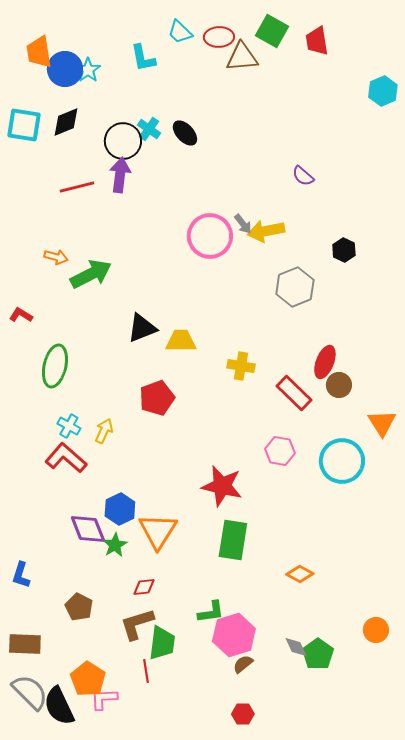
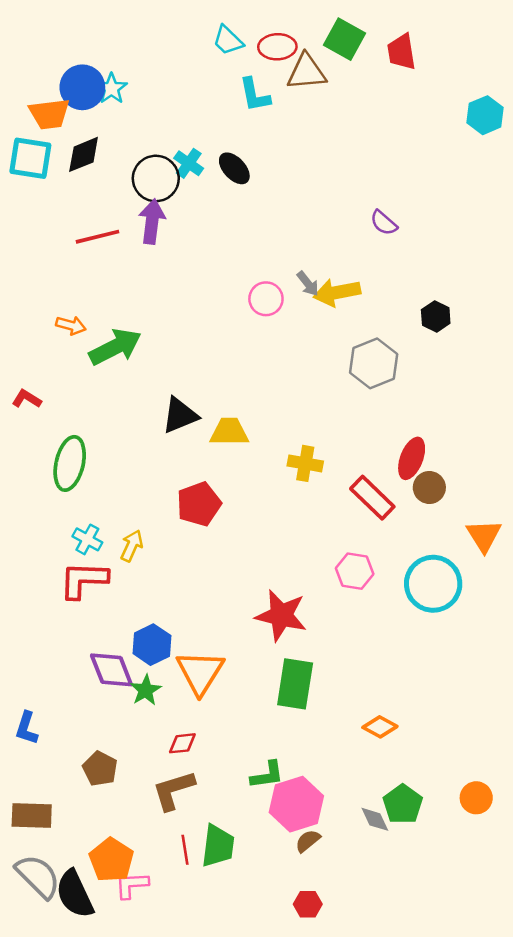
orange trapezoid: (39, 52) -> (49, 114), moved, turned -88
cyan L-shape: (143, 58) -> (255, 95), moved
pink circle: (210, 236) -> (266, 299), size x0.6
red L-shape: (66, 458) -> (84, 580), turned -39
green trapezoid: (162, 643) -> (218, 846), moved
green pentagon: (318, 654) -> (403, 804), moved

